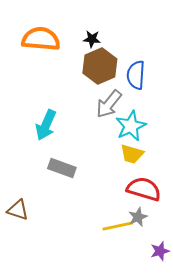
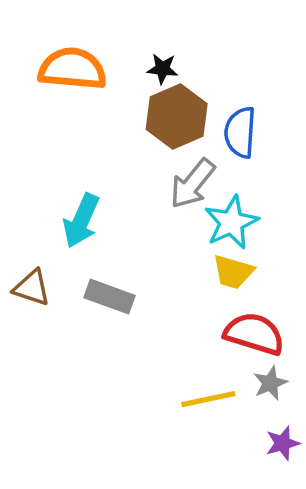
brown triangle: (18, 210) -> (32, 288), moved
gray star: (138, 217) -> (270, 383), moved

